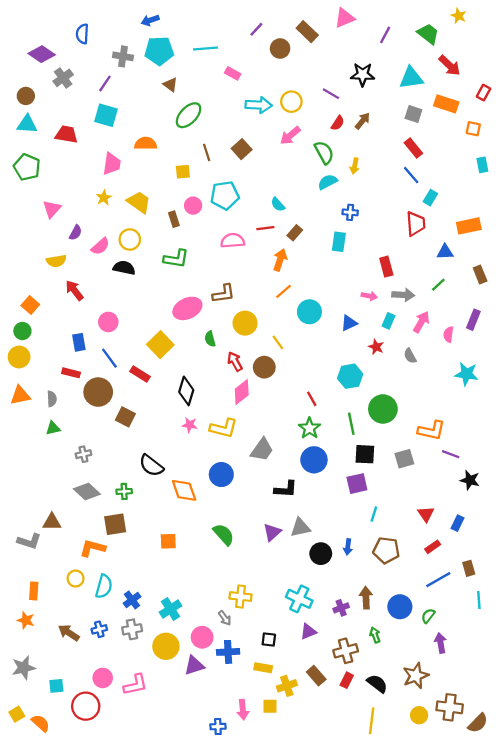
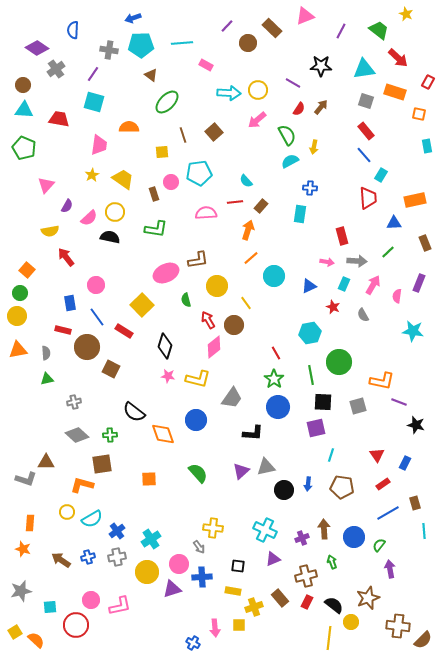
cyan semicircle: (104, 586) -> (92, 519), turned 45
yellow circle: (419, 715) -> (351, 622), moved
blue cross: (218, 727) -> (193, 643), turned 32

